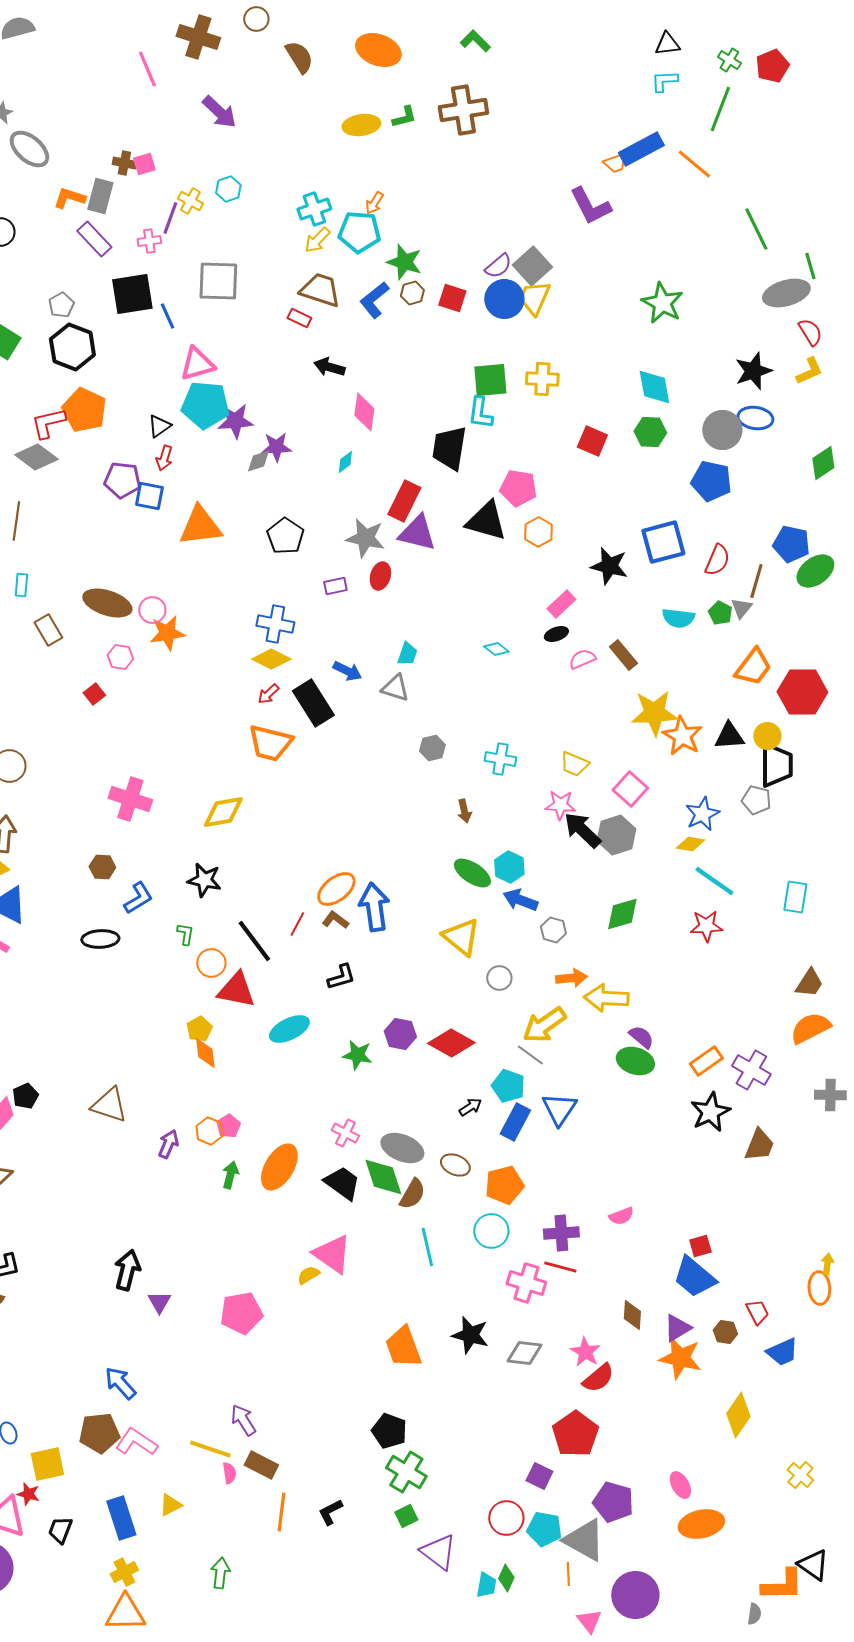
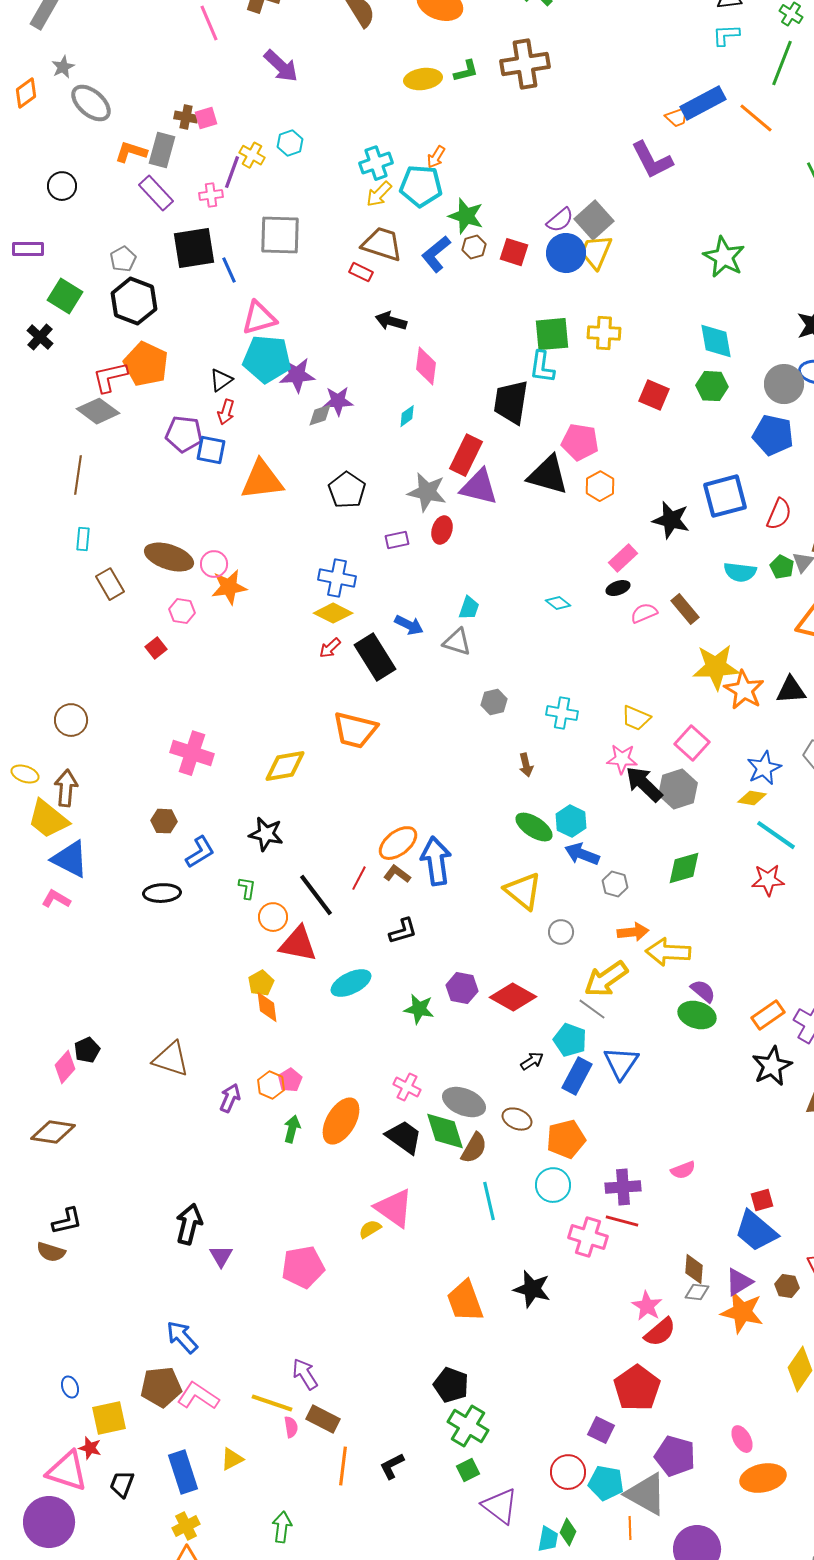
orange trapezoid: (270, 743) -> (355, 730), moved
gray diamond: (524, 1353) -> (697, 1292), moved, size x0.7

